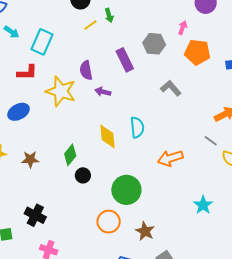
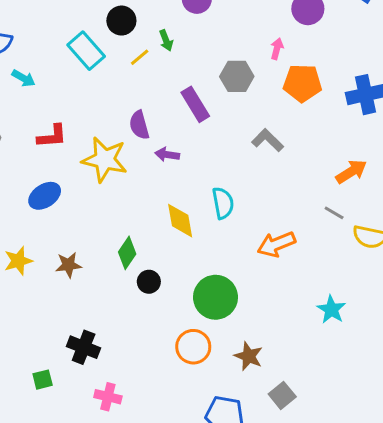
cyan rectangle: (42, 42) -> (86, 51), moved, turned -60

